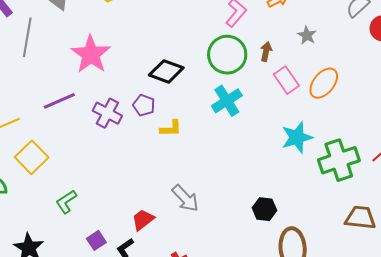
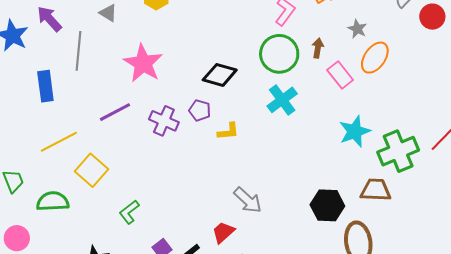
orange ellipse: (324, 83) -> (375, 58), moved
black hexagon: (264, 209) -> (327, 205), size x1.4
brown trapezoid: (360, 218) -> (376, 190), moved
red trapezoid: (143, 220) -> (223, 232), moved

